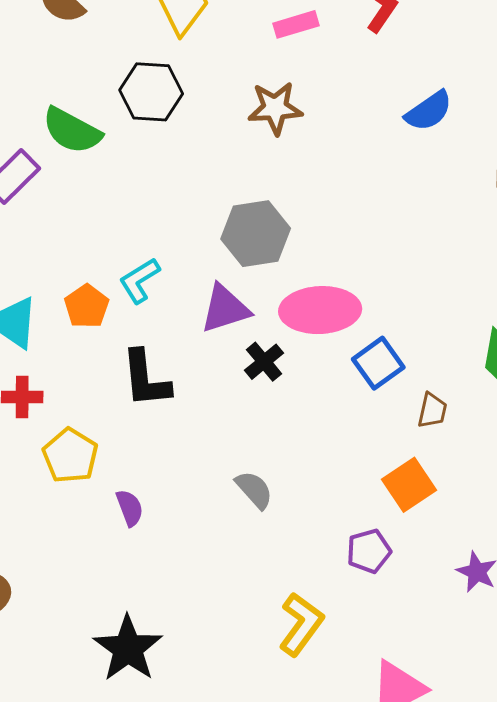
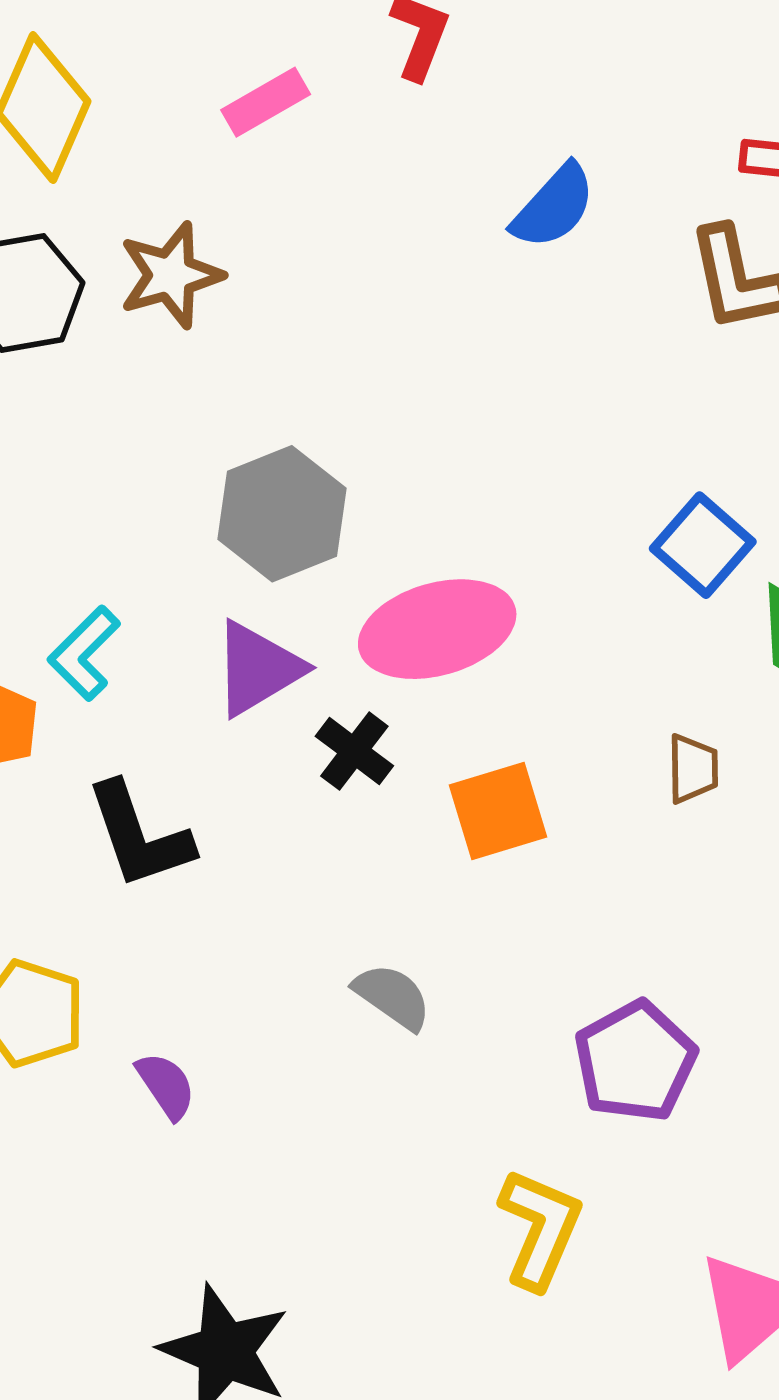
brown star: (275, 108) -> (171, 275), moved
blue square: (378, 363) -> (703, 545), moved
orange square: (409, 485) -> (498, 811), moved, turned 30
purple pentagon: (369, 551) -> (635, 1061), size x1.4

